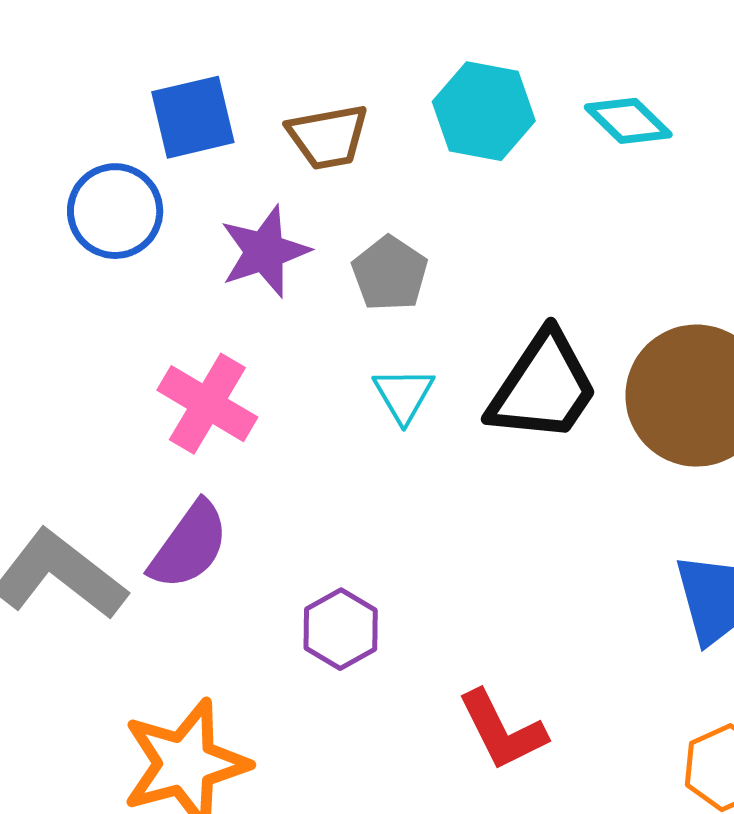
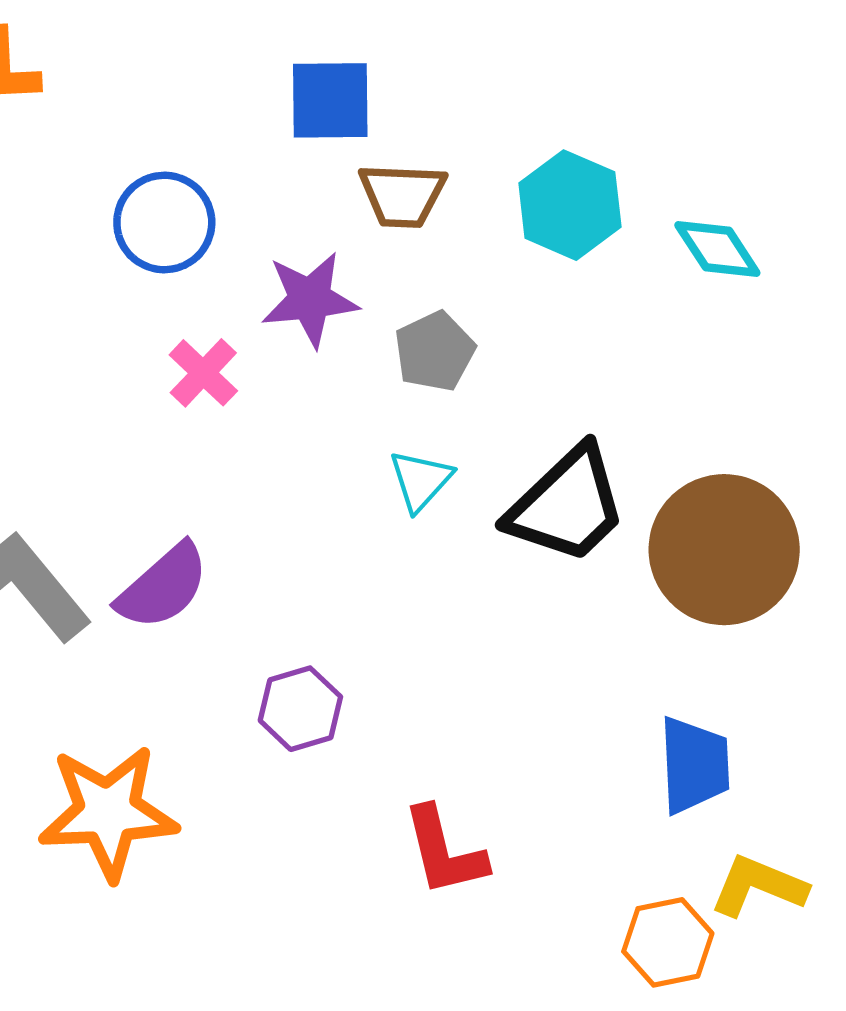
blue square: (193, 117) -> (330, 100), moved
pink cross: (207, 404) -> (203, 373), moved, size x0.7

